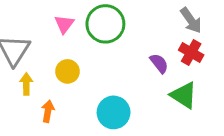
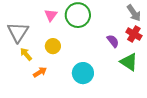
yellow arrow: (26, 84) -> (26, 54), turned -40
orange arrow: (48, 111) -> (40, 72), turned 48

